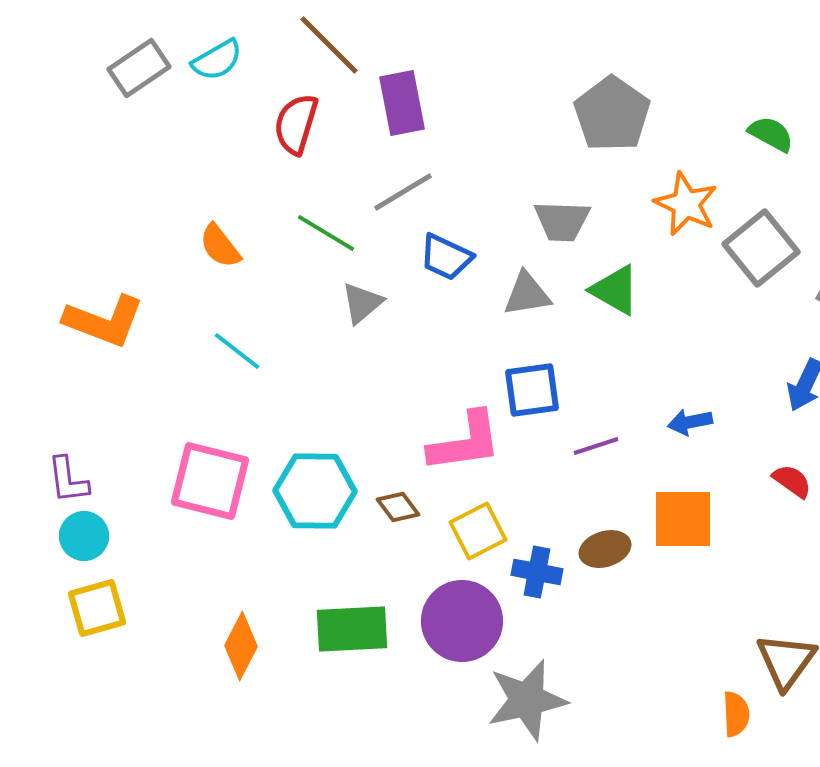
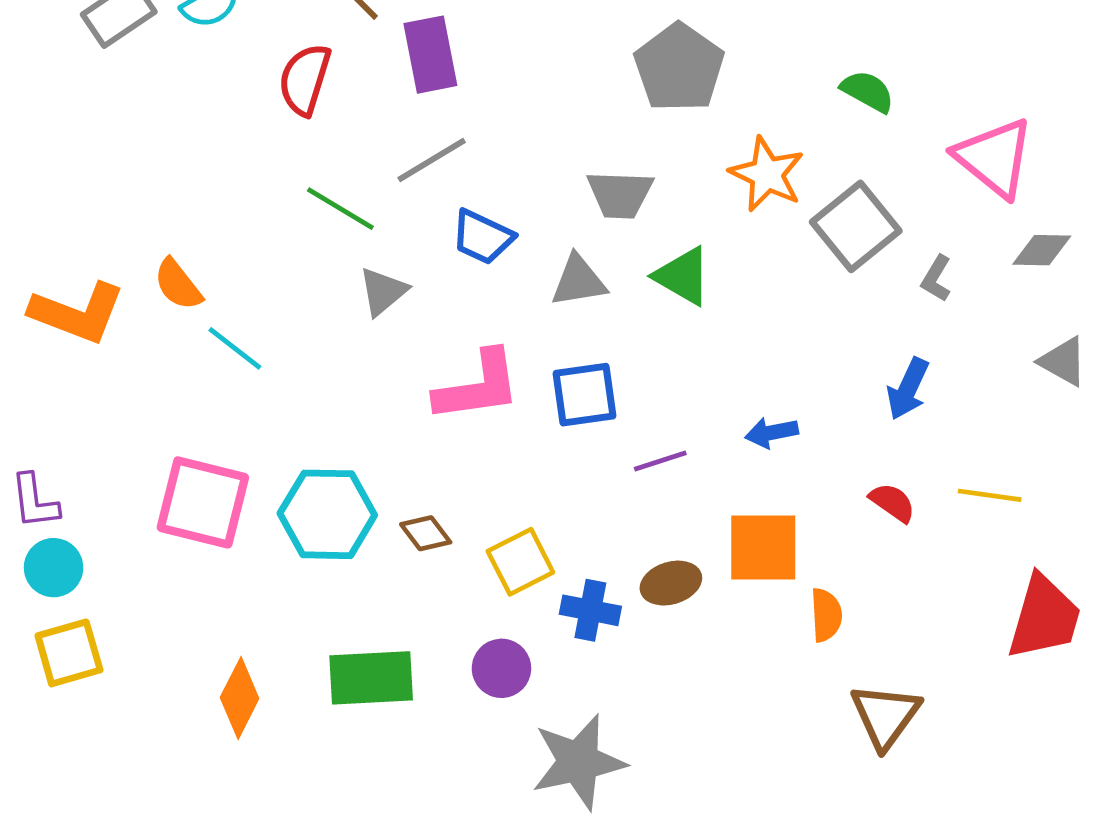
orange semicircle: (220, 246) -> (178, 284), moved
pink L-shape: (465, 442) -> (478, 386), moved
purple circle: (462, 621) -> (501, 668), size x0.6
orange semicircle: (736, 714) -> (826, 615), moved

